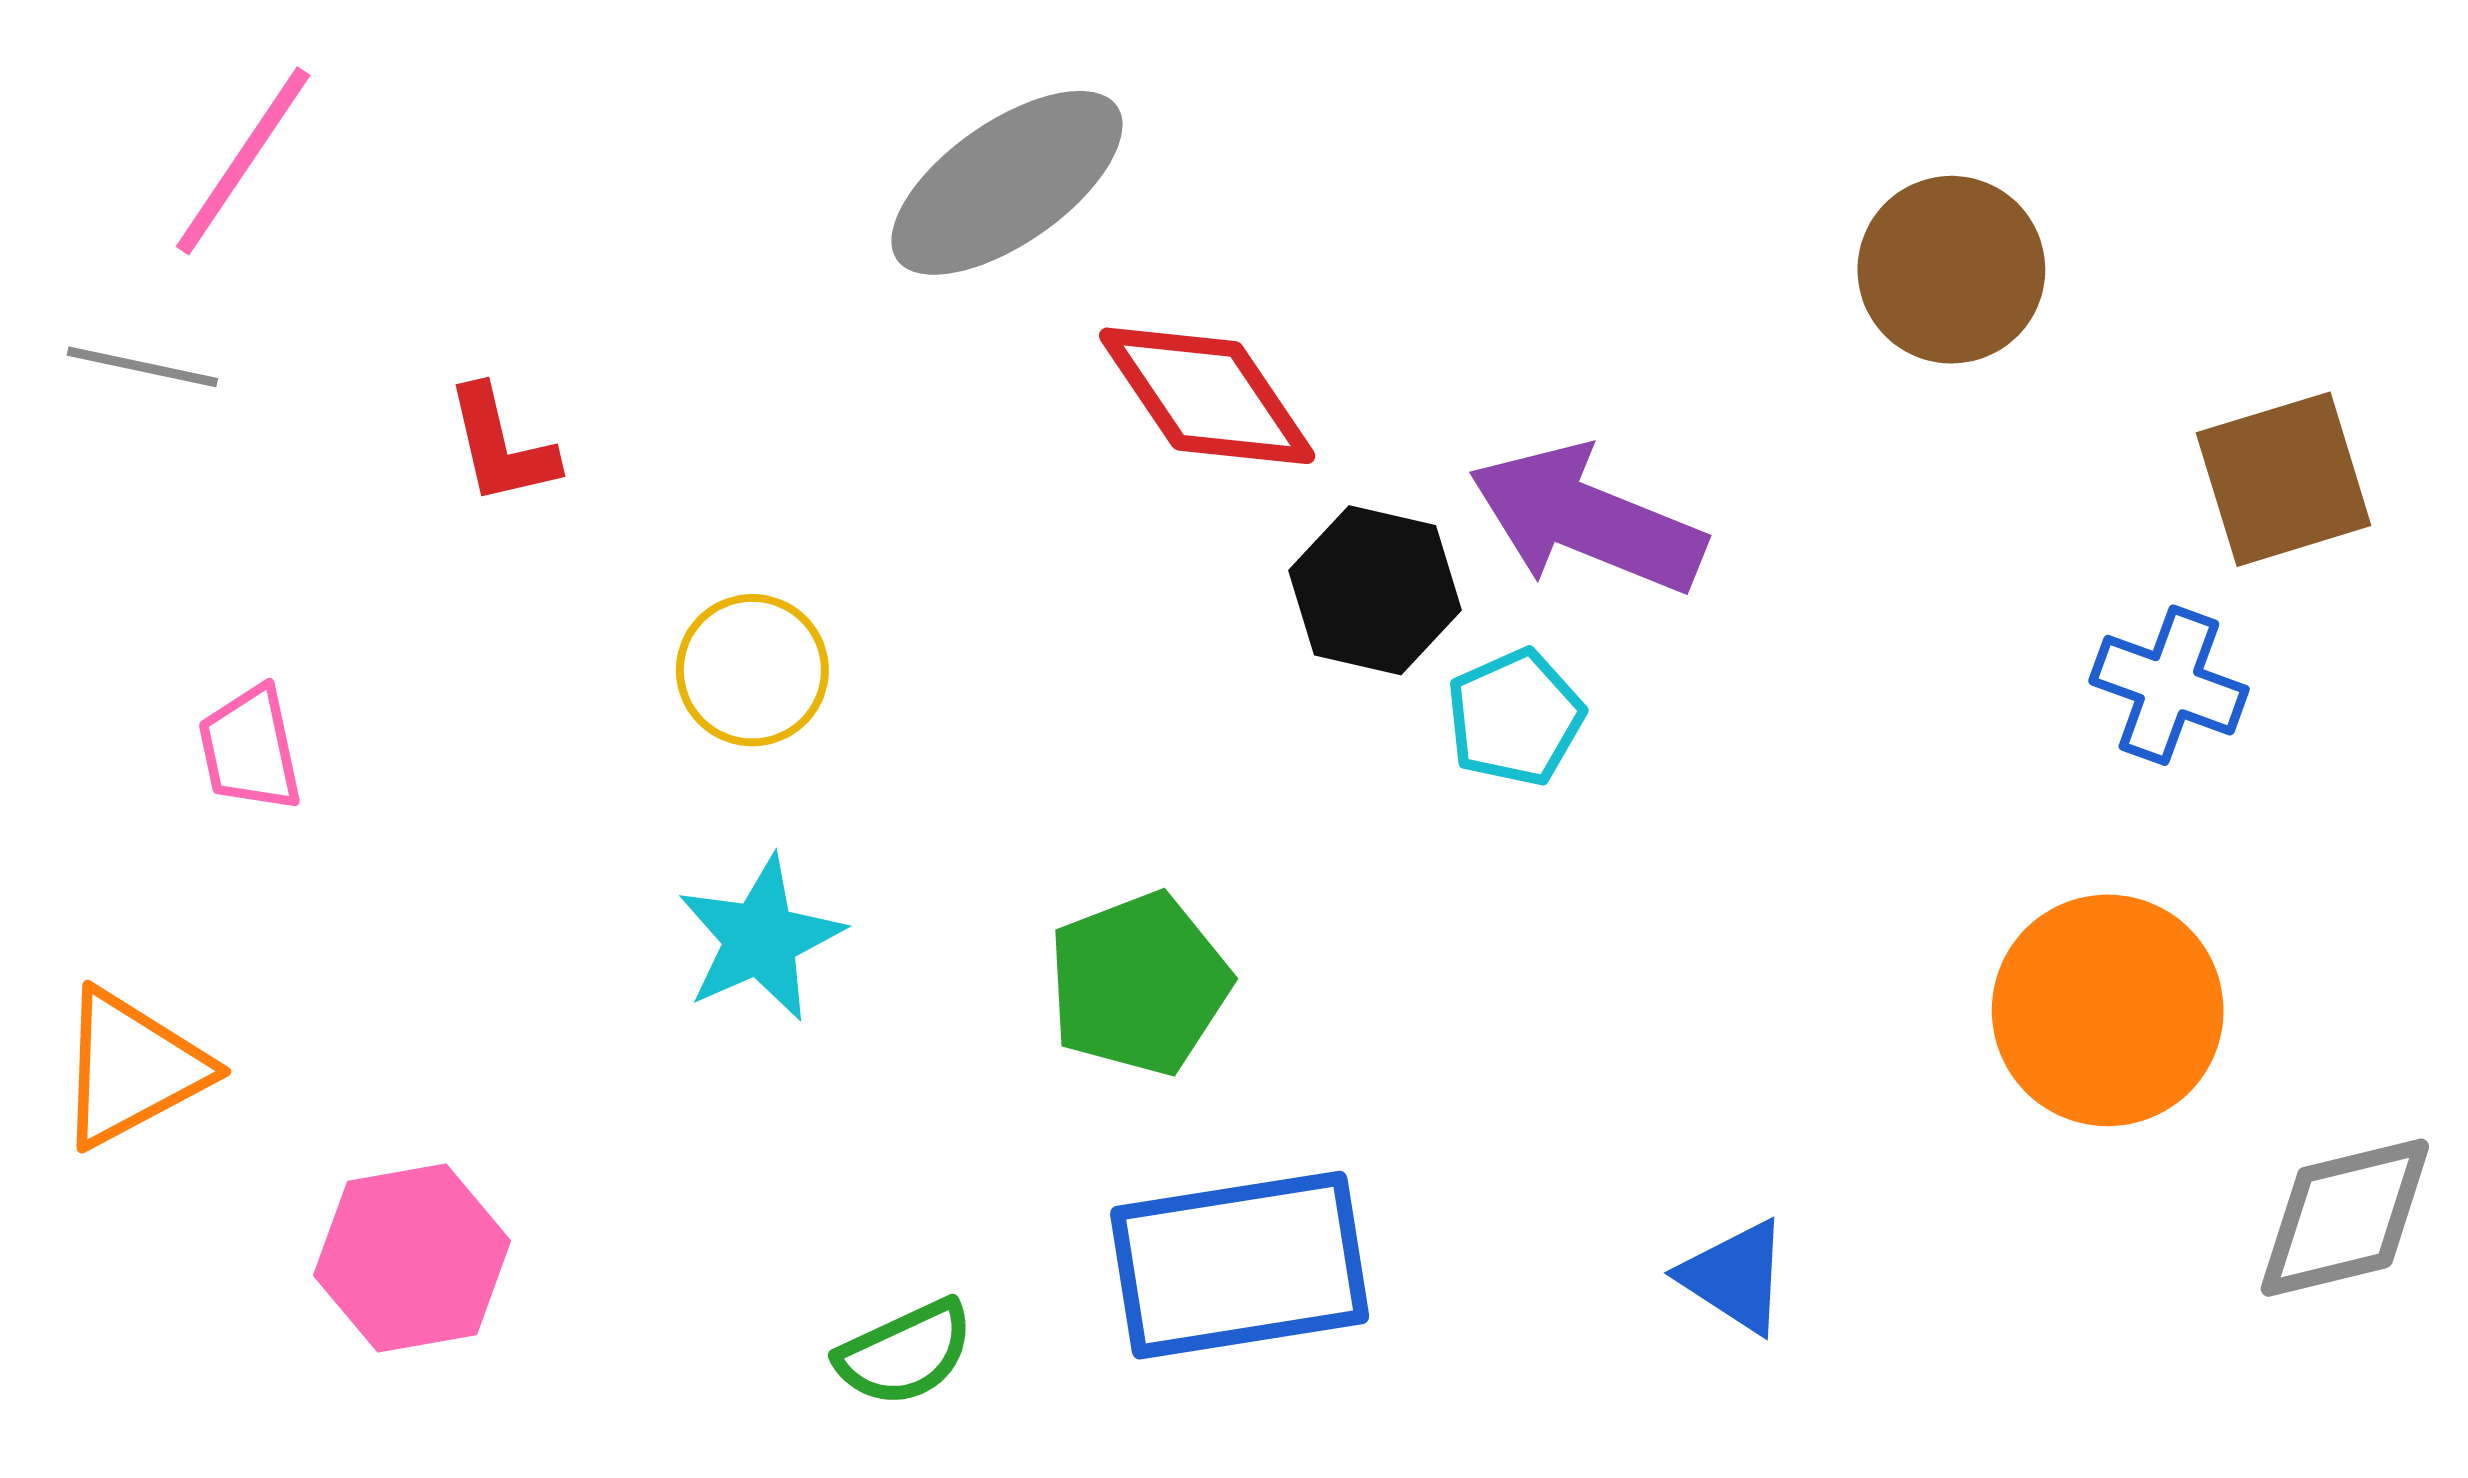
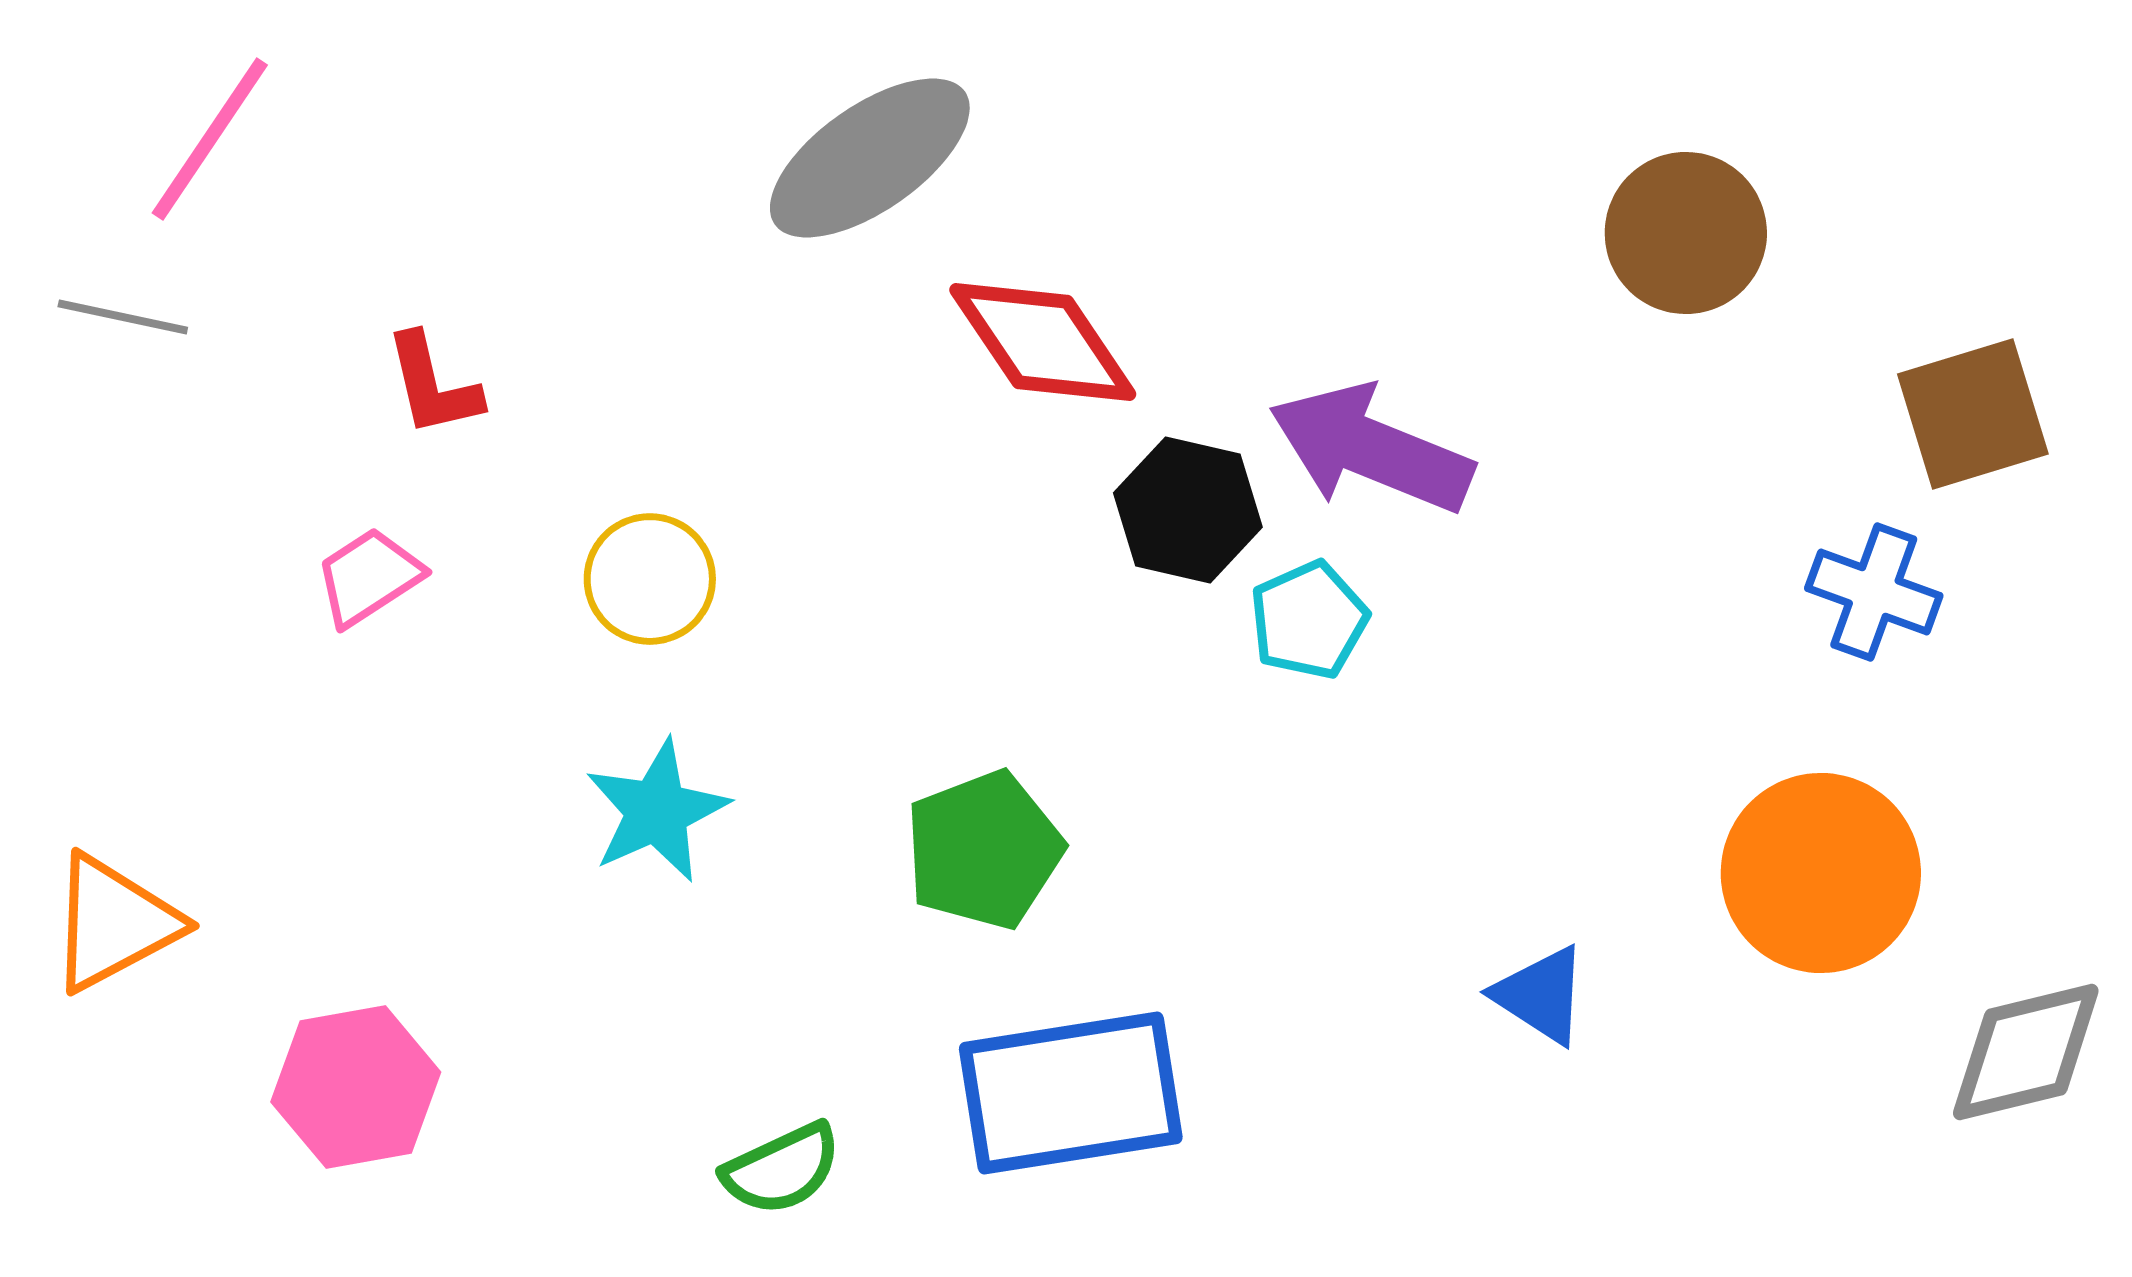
pink trapezoid: (250, 749) -> (369, 577), moved, turned 69
blue triangle: (1735, 1277) -> (1541, 995), moved

